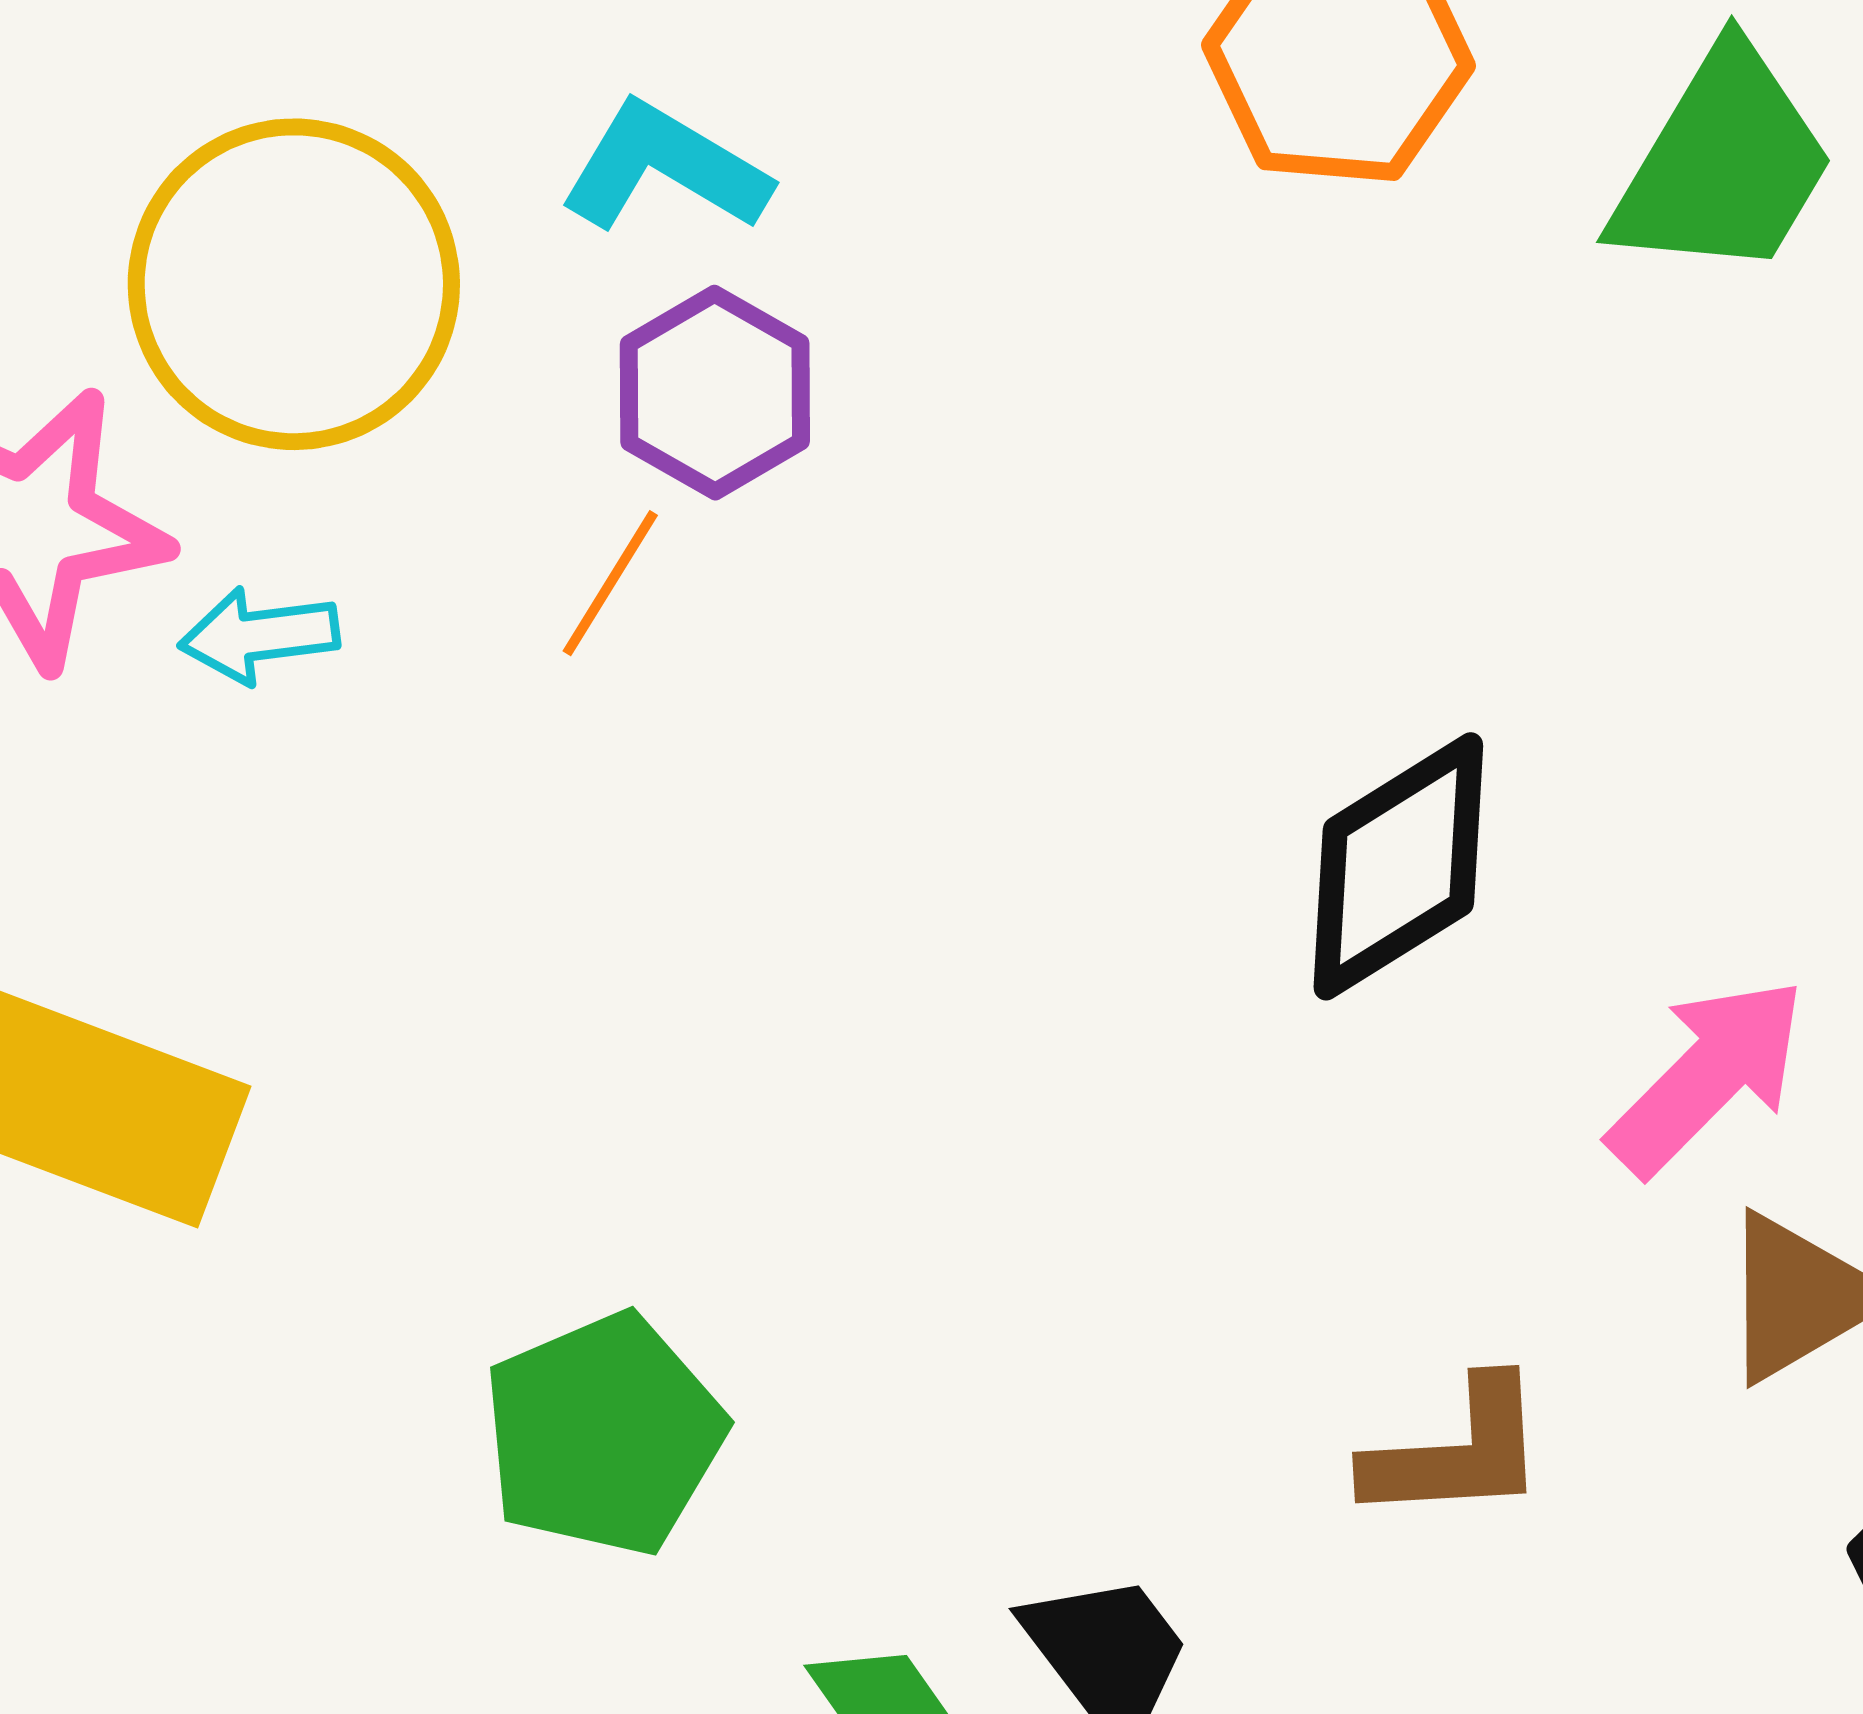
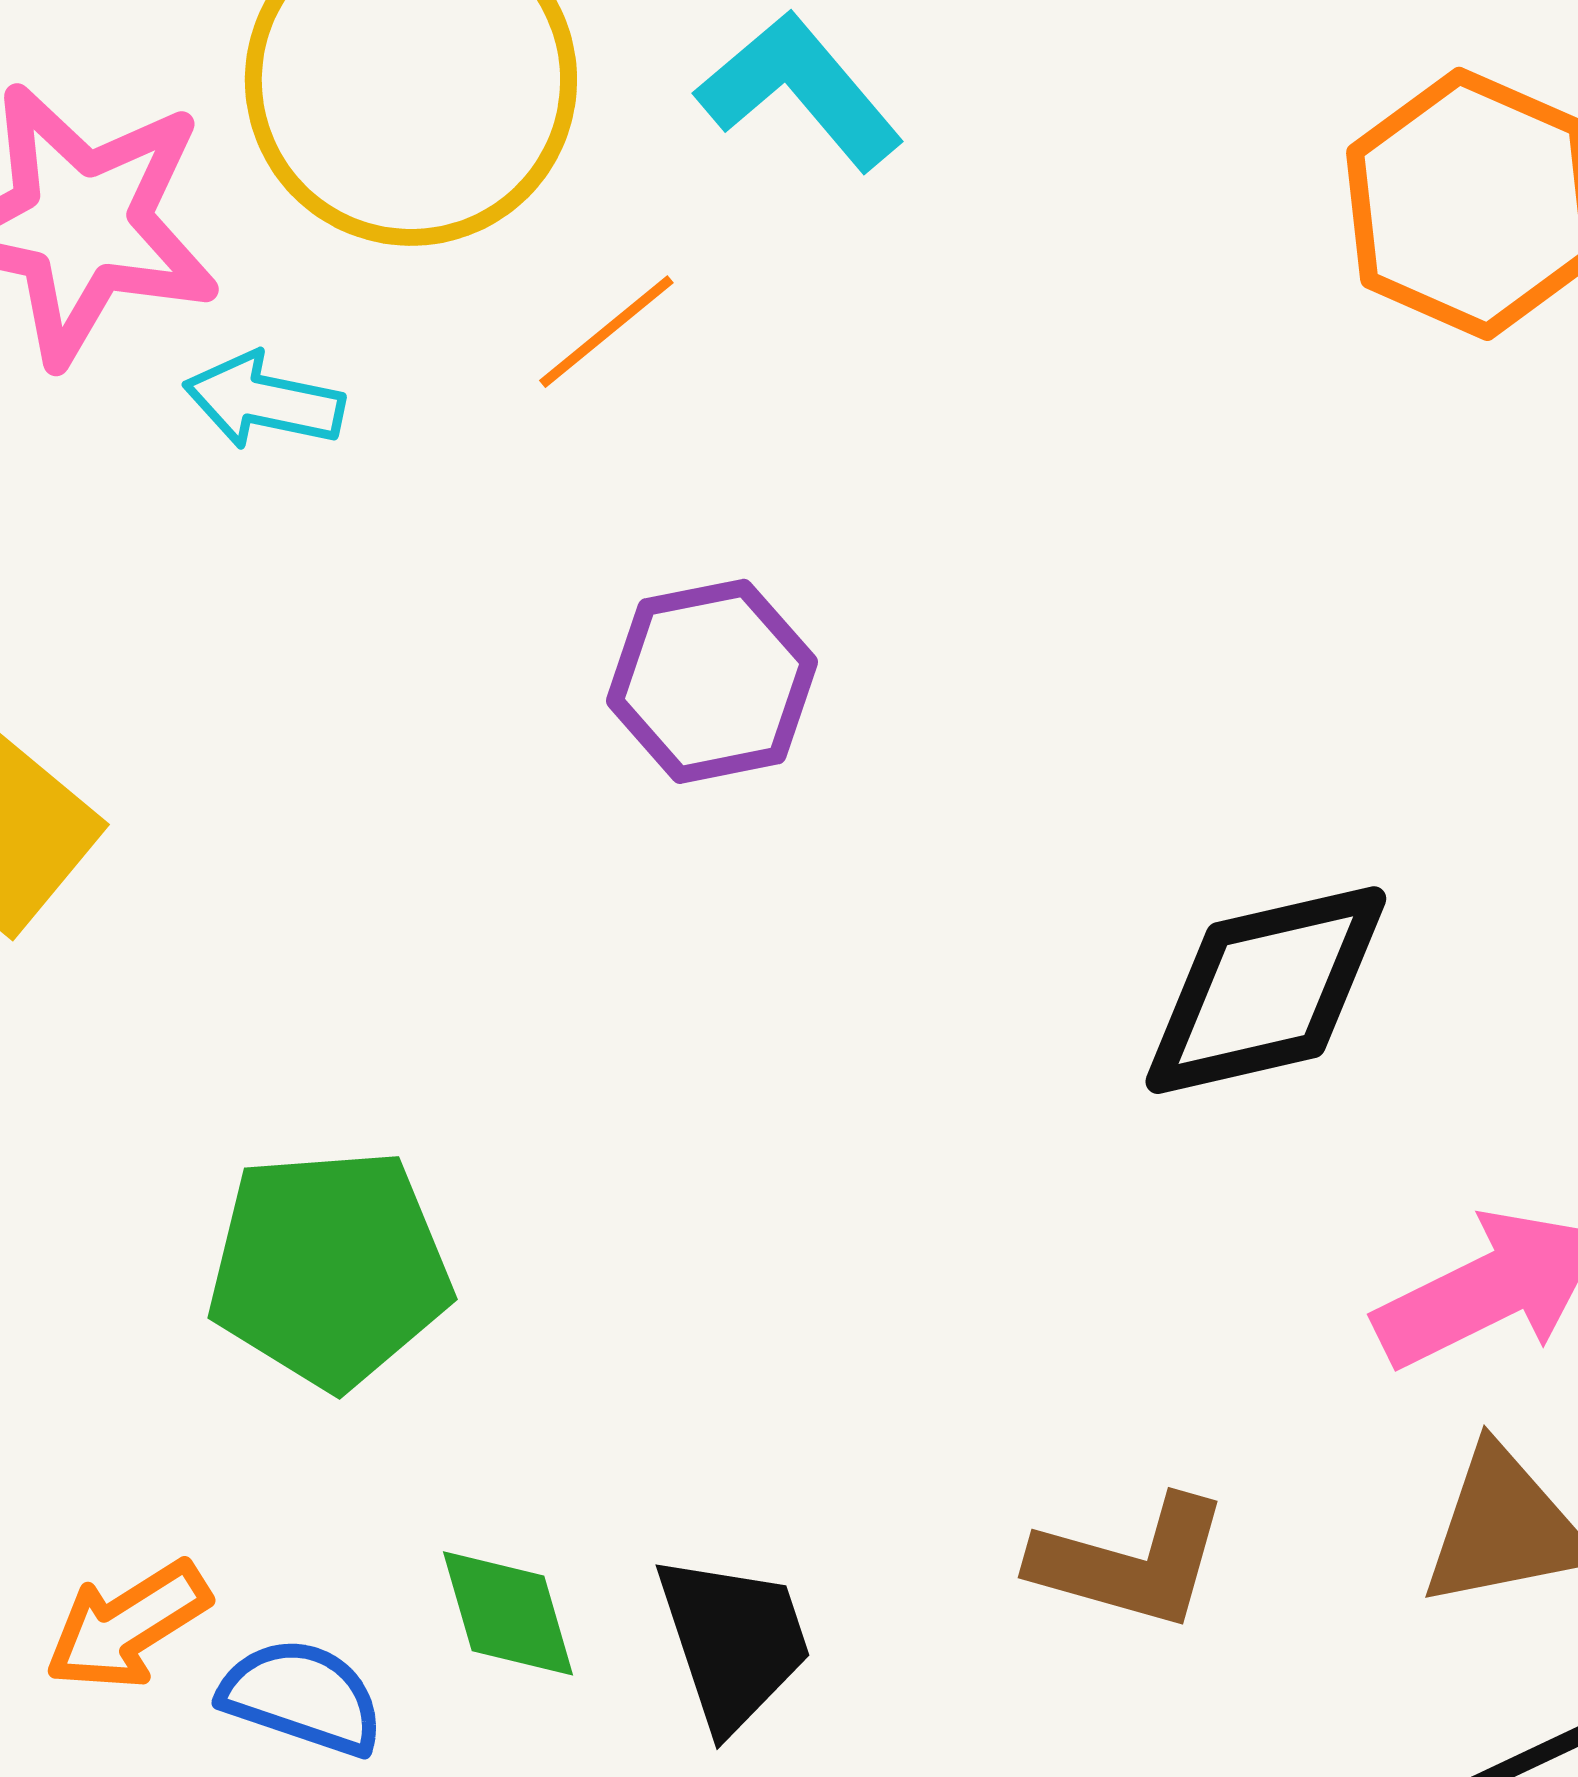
purple hexagon: (715, 393) -> (712, 681), moved
orange line: (610, 583) -> (606, 332), moved

